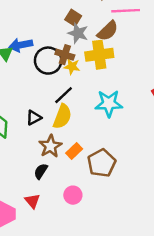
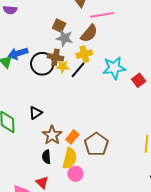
yellow cross: (99, 55) -> (84, 54), size x0.7
black line: (64, 95) -> (78, 70), moved
cyan star: (109, 103) -> (114, 68), moved
yellow semicircle: (62, 117) -> (70, 158), moved
black semicircle: (41, 171) -> (46, 157), turned -32

